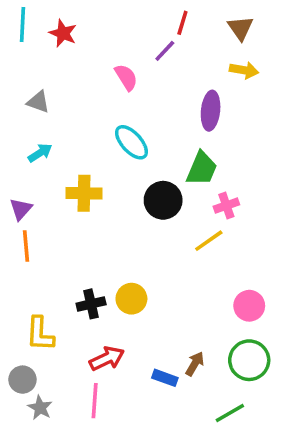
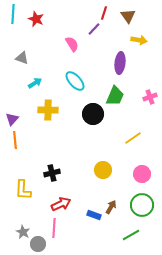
brown triangle: (240, 28) -> (128, 16), moved
cyan arrow: (40, 153) -> (35, 83), moved
pink cross: (226, 206) -> (150, 97), moved
yellow line: (209, 241) -> (133, 138), moved
yellow circle: (131, 299) -> (103, 170), moved
gray circle: (22, 380) -> (38, 244), moved

